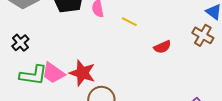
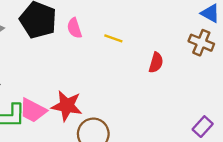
red semicircle: (162, 47) -> (156, 63), turned -42

